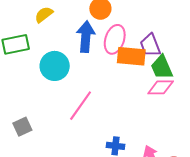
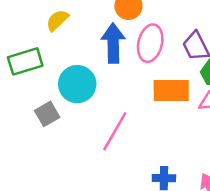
orange rectangle: (131, 56) -> (171, 90), moved
gray square: (22, 127) -> (47, 114), moved

